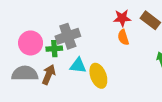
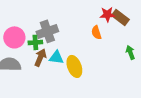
red star: (122, 18) -> (107, 14), moved
brown arrow: (49, 75) -> (40, 57), moved

